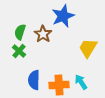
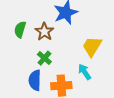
green cross: (19, 51) -> (44, 58), moved
cyan arrow: (81, 82) -> (85, 72), moved

